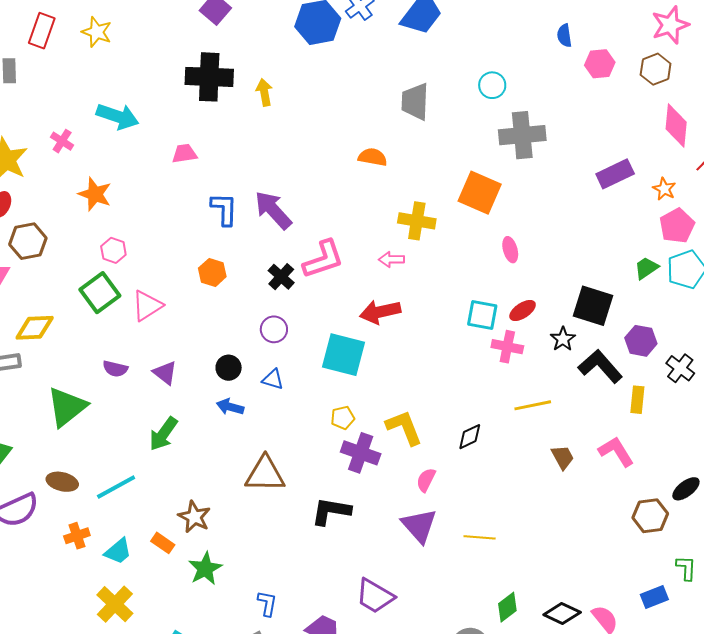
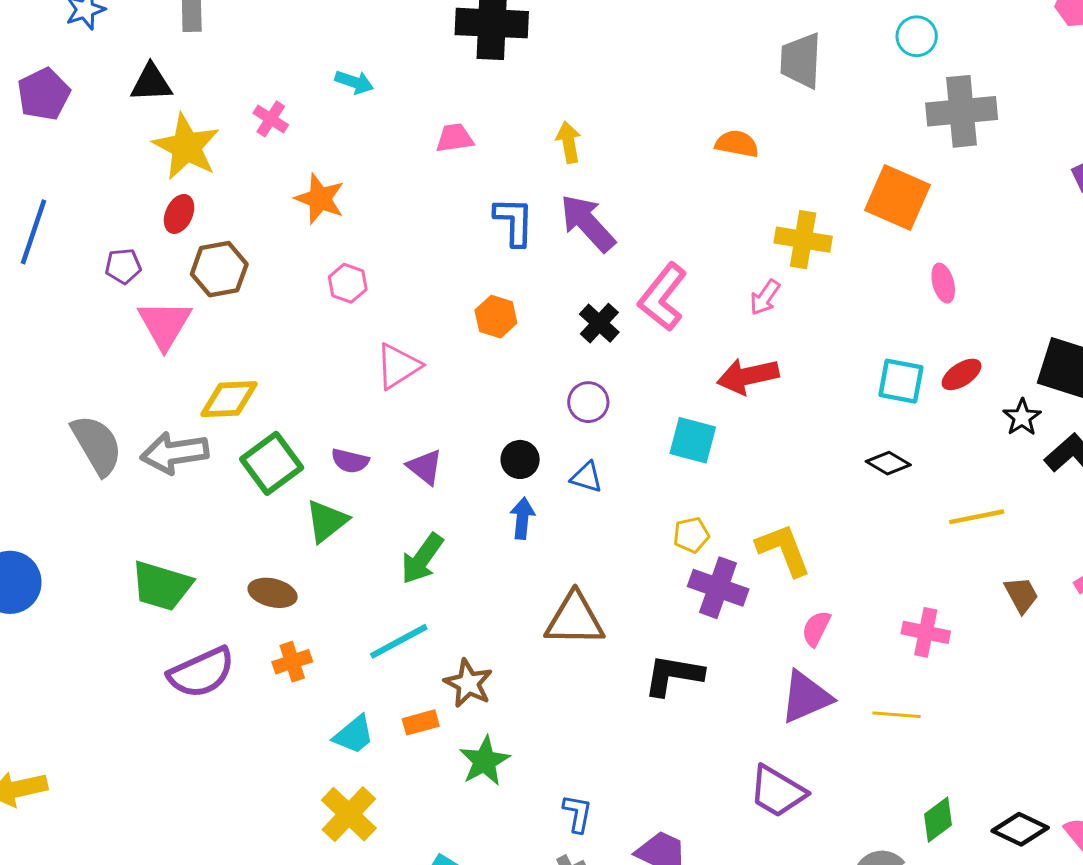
yellow arrow: (264, 92) -> (569, 142), moved
cyan arrow: (118, 116) -> (354, 82), size x0.6
pink L-shape: (323, 259) -> (663, 297), turned 147
pink arrow: (391, 259) -> (765, 297), turned -55
green square: (100, 293) -> (272, 463), moved
pink cross: (507, 347) -> (926, 632), moved
cyan square: (344, 355) -> (693, 440), size x0.7
green triangle: (67, 407) -> (327, 521), moved, size x0.7
blue arrow: (230, 407) -> (522, 518), turned 80
black diamond: (470, 437) -> (888, 463), moved, turned 56
brown ellipse: (62, 482) -> (273, 593), moved
cyan line: (116, 487) -> (399, 641), moved
purple triangle: (419, 526) -> (806, 697), turned 48
orange cross: (77, 536) -> (292, 662), moved
orange rectangle: (163, 543) -> (421, 722), turned -50
purple trapezoid: (375, 596) -> (777, 792), moved

